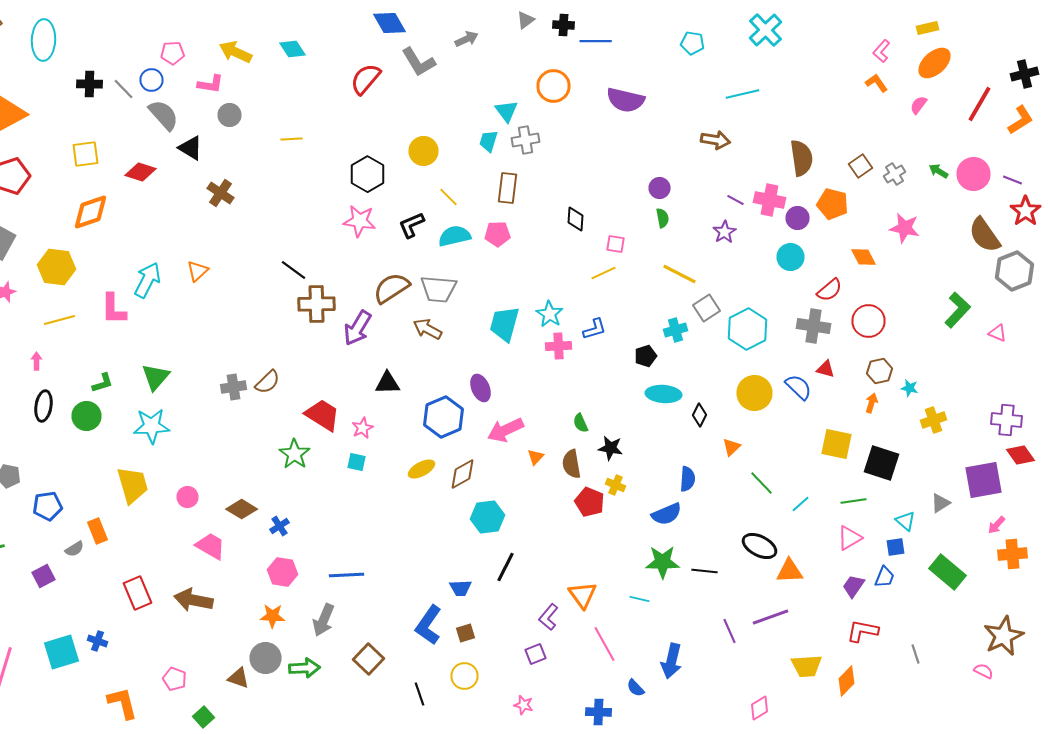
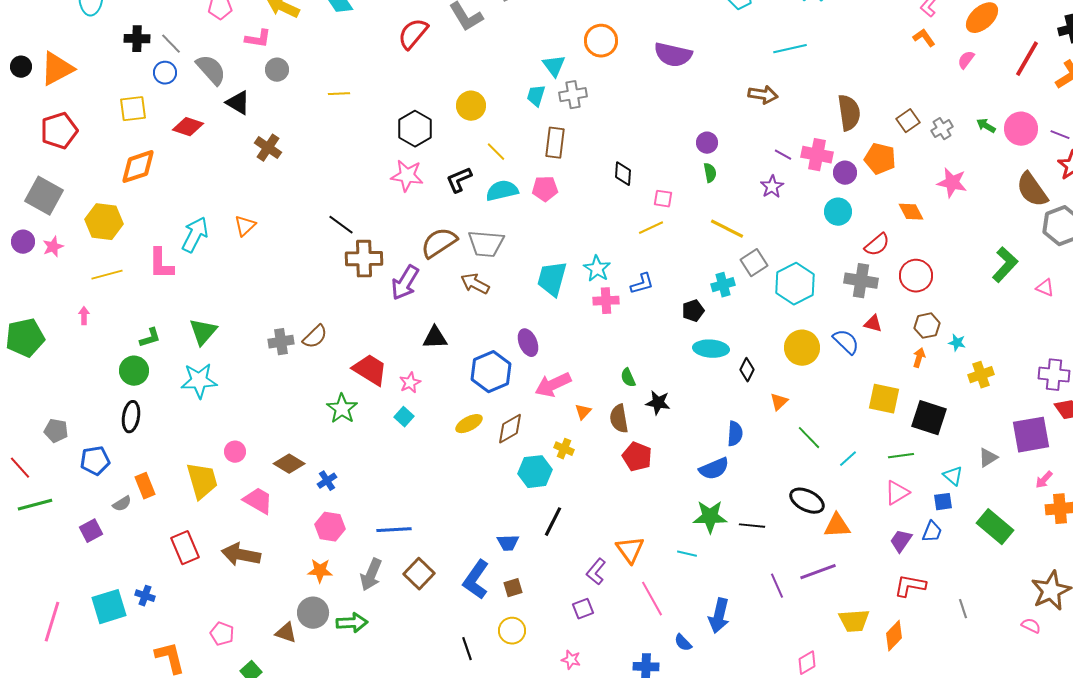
blue circle: (152, 80) -> (165, 73), moved
black ellipse: (44, 406) -> (131, 417), moved
cyan square: (356, 462) -> (404, 417), turned 30
yellow trapezoid: (132, 485) -> (202, 481), moved
yellow cross: (616, 485) -> (564, 449), moved
brown square: (368, 659) -> (419, 574), moved

